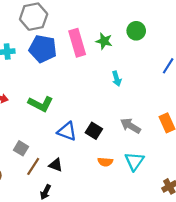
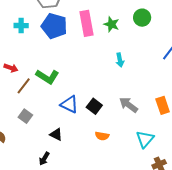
cyan triangle: (134, 161) -> (145, 139), moved
brown line: (33, 166) -> (24, 86), moved

